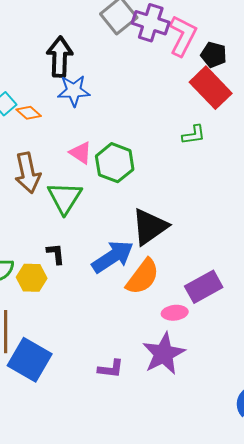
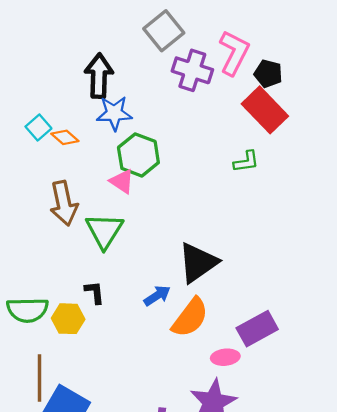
purple cross: (151, 23) -> (192, 70), moved
green hexagon: (115, 163) -> (138, 155), moved
blue arrow: (113, 257) -> (157, 296), size x0.6

